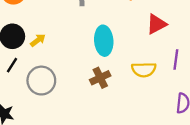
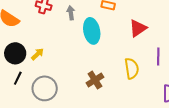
cyan ellipse: (104, 41) -> (92, 31), moved
yellow semicircle: (144, 70) -> (132, 69), turned -90

